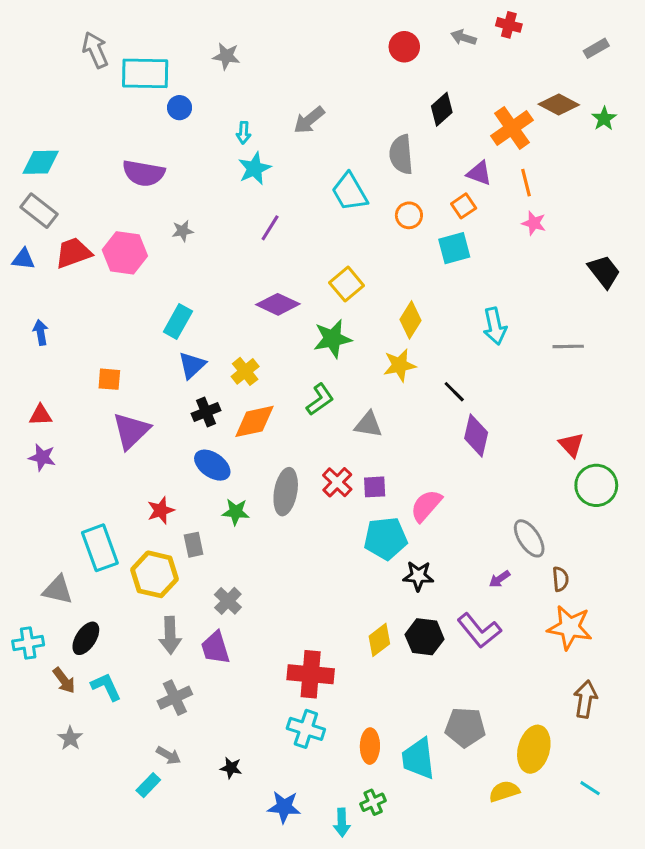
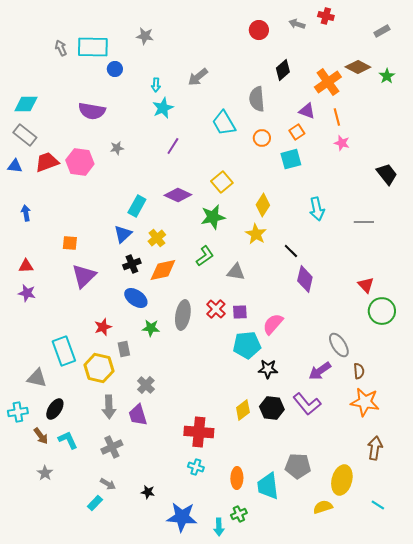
gray arrow: (95, 50) -> (61, 48), moved, size x0.7
cyan rectangle: (178, 321) -> (137, 206), moved
yellow star: (400, 365) -> (256, 234), turned -30
purple arrow: (499, 579) -> (320, 371), size x1.6
cyan cross: (306, 729) -> (196, 467), size x0.7
blue star: (284, 807) -> (182, 517), size x1.4

